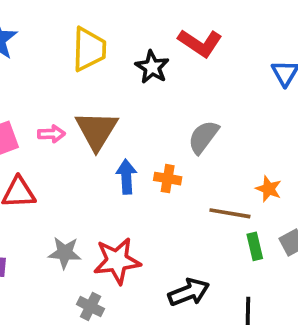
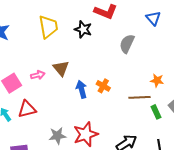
brown triangle: (97, 130) -> (61, 68), size x0.7
gray semicircle: (203, 137) -> (127, 44), moved
orange cross: (168, 179) -> (103, 86), turned 32

